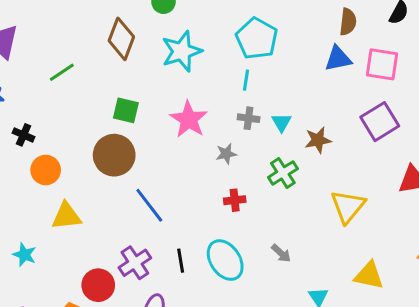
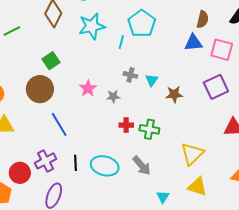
cyan line: (246, 80) -> (121, 42), moved
green square: (126, 110) -> (51, 61), turned 36
pink star: (189, 119) -> (88, 88), moved, size x0.7
green cross: (283, 173) -> (149, 129), moved, turned 36
red cross: (235, 200) -> (126, 125), moved
yellow triangle: (348, 206) -> (192, 154), moved
gray arrow: (281, 253) -> (142, 166), size x1.5
cyan ellipse: (225, 260) -> (105, 166), turned -48

